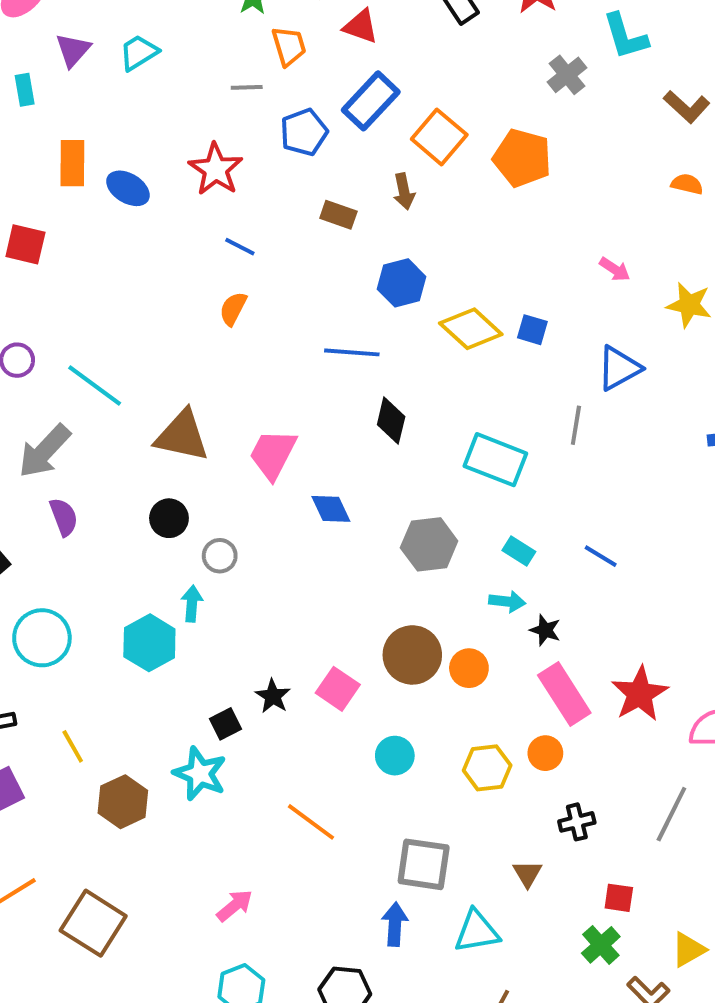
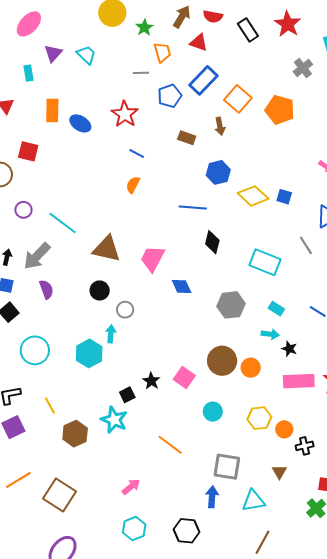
cyan trapezoid: (139, 53) -> (86, 55), turned 75
gray line: (576, 425) -> (306, 245), turned -42
pink rectangle: (564, 694) -> (299, 381), turned -60
orange circle: (545, 753) -> (284, 429), moved

